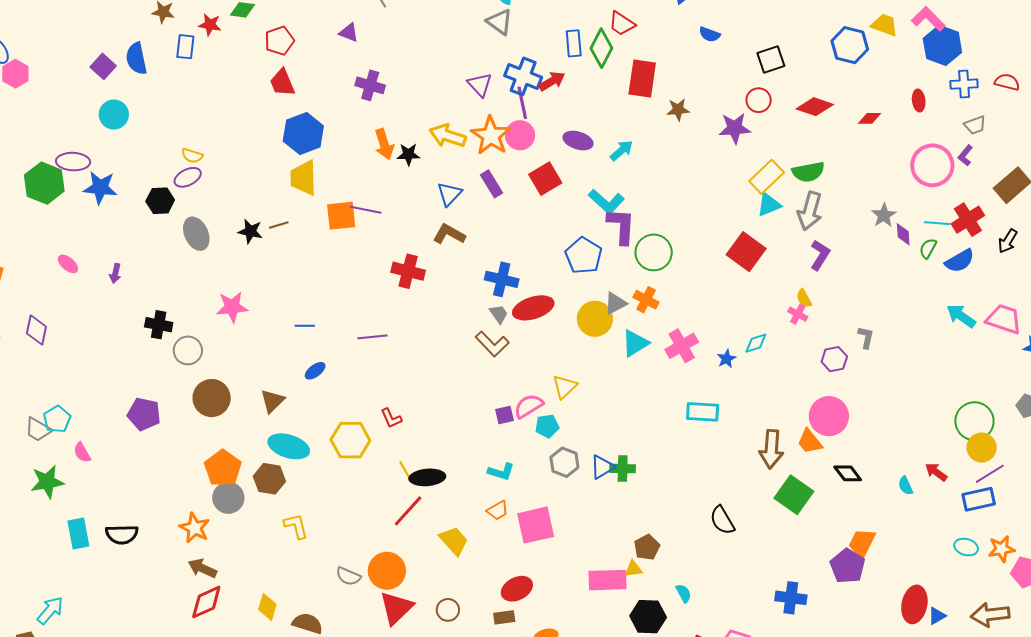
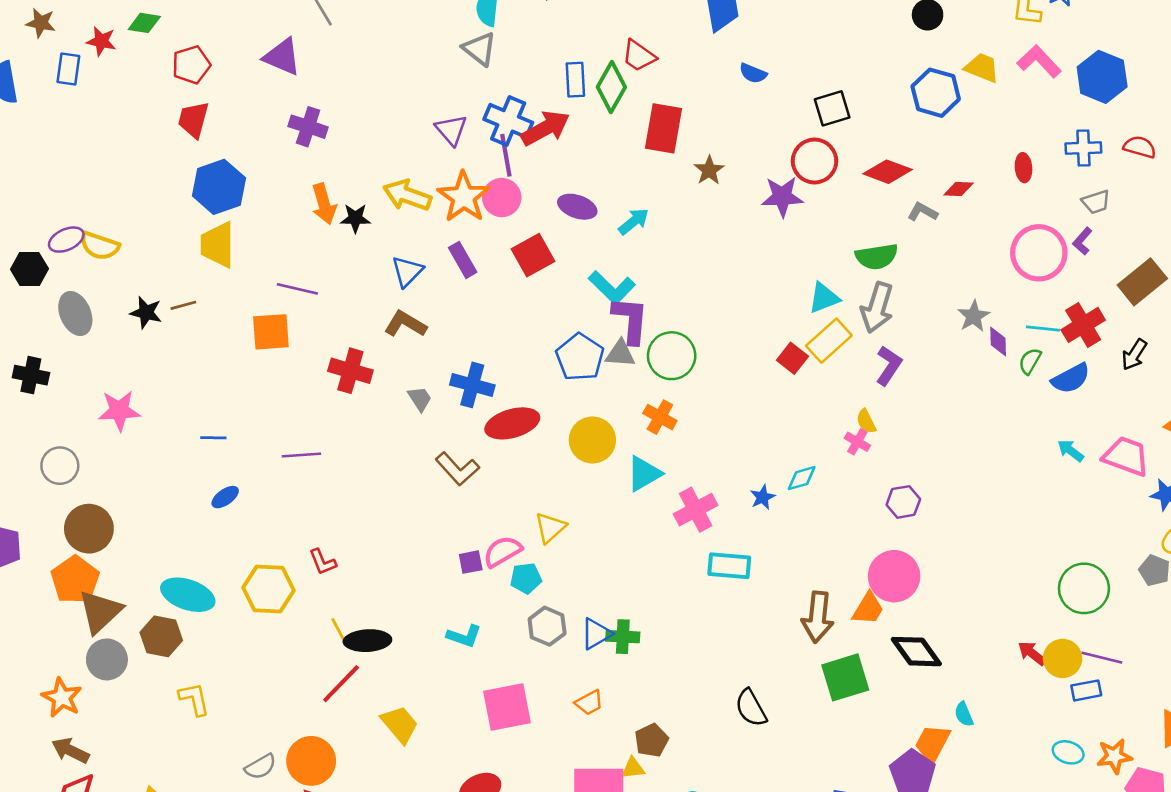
purple triangle: (349, 33) -> (282, 57), size x1.5
blue hexagon: (942, 45) -> (1102, 77), moved
red arrow: (552, 81) -> (545, 128), size x1.4
red trapezoid: (282, 83) -> (193, 120), turned 36
red circle: (759, 100) -> (815, 161), size x1.4
brown star: (678, 110) -> (709, 170), turned -30
yellow semicircle: (192, 156) -> (100, 246), moved, size x1.4
yellow rectangle: (767, 177) -> (829, 341), moved
orange square: (341, 216) -> (271, 332), moved
red square: (746, 252) -> (792, 358), size x0.6
gray triangle: (615, 303) -> (620, 354), moved, turned 30
gray trapezoid: (499, 314) -> (420, 399), moved
cyan arrow: (961, 316) -> (1071, 451), size x0.7
black cross: (159, 325) -> (31, 375), moved
gray L-shape: (866, 337) -> (923, 212), moved, turned -75
pink cross: (682, 346) -> (696, 510), moved
brown triangle: (272, 401) -> (100, 612), moved, size x1.4
orange trapezoid: (810, 442) -> (868, 609), turned -112
yellow circle: (982, 448) -> (1063, 658), moved
orange pentagon: (223, 468) -> (75, 580), moved
black diamond: (848, 473) -> (916, 652), size x1.4
purple line: (990, 474) -> (1102, 658), turned 44
cyan semicircle: (906, 486) -> (964, 714), moved
green square: (794, 495) -> (845, 677), turned 36
blue rectangle: (979, 499) -> (1086, 690), size x0.7
orange trapezoid: (498, 510) -> (589, 702), moved
gray semicircle: (348, 576) -> (260, 767), turned -55

